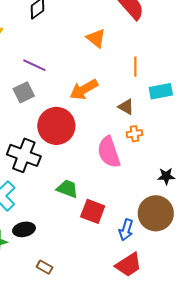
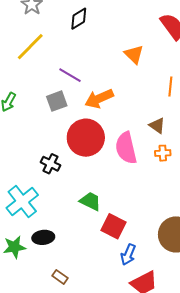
orange arrow: (84, 89) -> (99, 99), moved
pink semicircle: (109, 152) -> (126, 148), moved
black cross: (24, 155) -> (50, 164), size x0.6
blue arrow: (126, 230) -> (128, 255), moved

